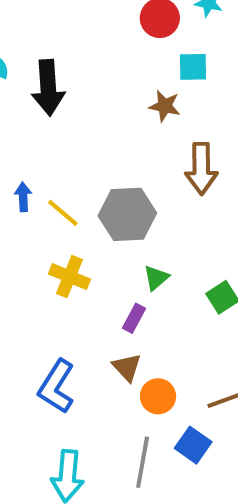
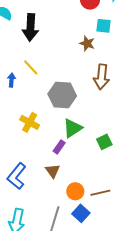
yellow line: (63, 213) -> (31, 67), moved
green triangle: (156, 278) -> (73, 128), size x1.5
orange circle: (158, 396) -> (75, 191), moved

